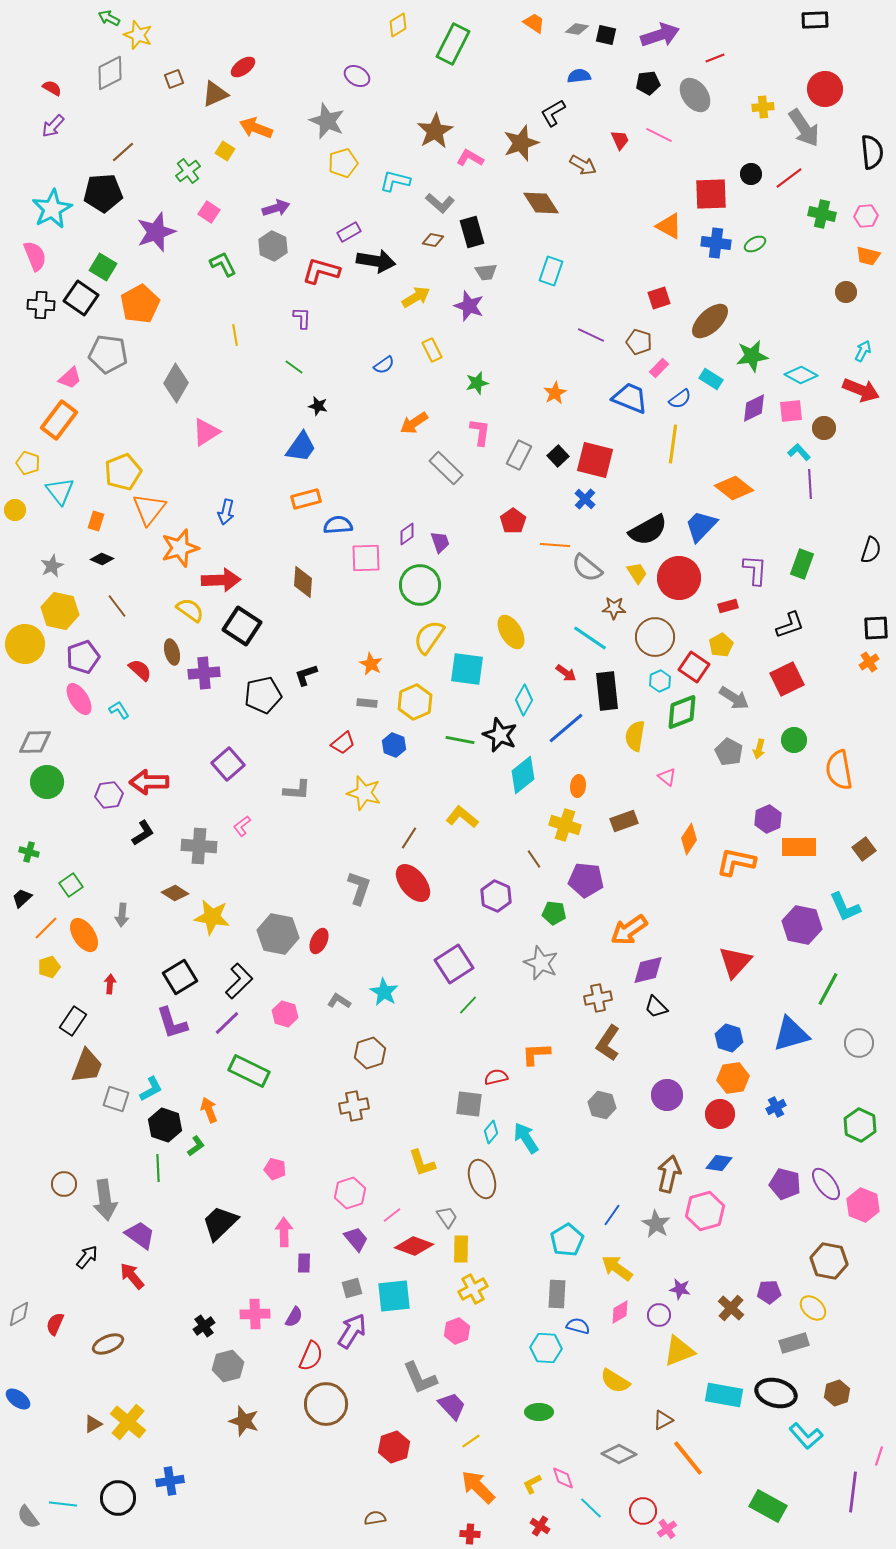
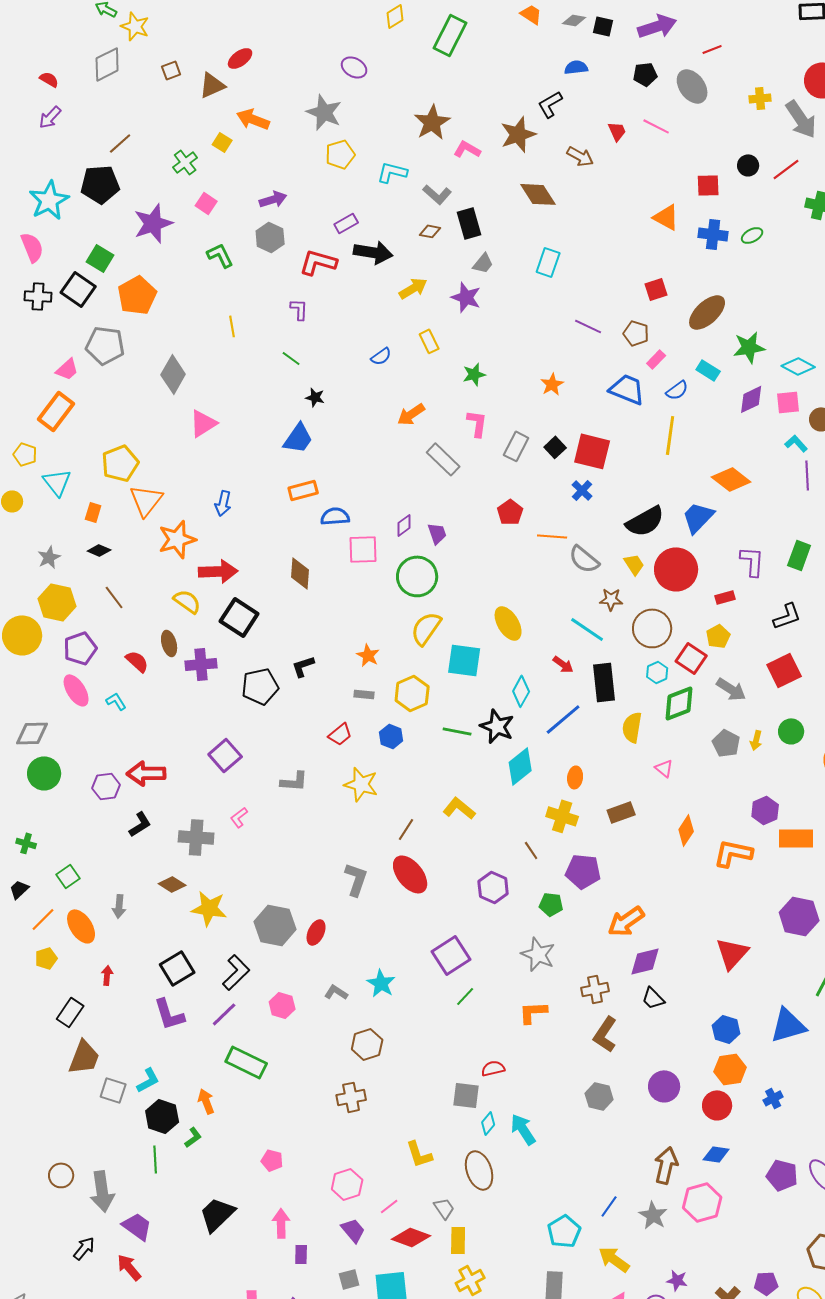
red square: (711, 194) -> (708, 185), size x0.7
gray trapezoid: (486, 272) -> (483, 263), turned -45
orange L-shape: (536, 1054) -> (533, 1012), moved

